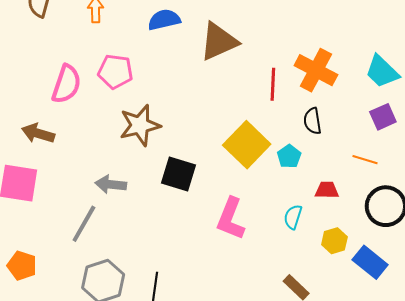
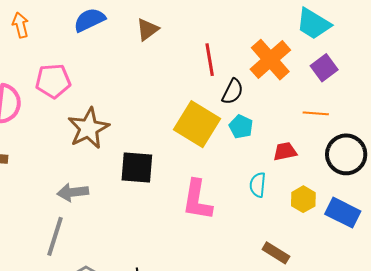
brown triangle: (219, 41) -> (148, 29), size x0.6
orange cross: (316, 70) -> (270, 60), moved, turned 33
black semicircle: (312, 121) -> (233, 92), moved, turned -132

